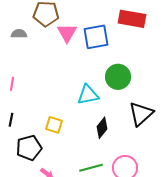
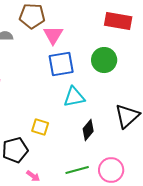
blue square: (96, 37) -> (61, 64), moved
green circle: (118, 77) -> (104, 60), moved

